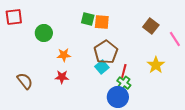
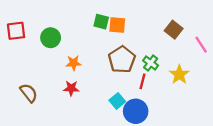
red square: (14, 17) -> (16, 31), moved
cyan square: (102, 67) -> (117, 101), moved
green cross: (124, 83) -> (151, 63), moved

